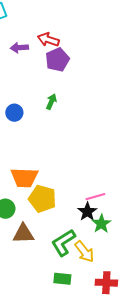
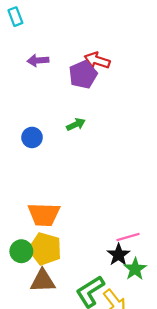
red arrow: (48, 40) -> (97, 60), moved
green arrow: (51, 102) -> (76, 124), turned 42
yellow pentagon: (42, 199) -> (45, 249), moved

